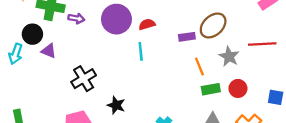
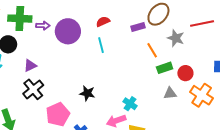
purple circle: (116, 19) -> (68, 31), moved
purple triangle: (49, 51) -> (30, 66), moved, turned -40
black cross: (84, 79) -> (33, 89), moved
red circle: (238, 88) -> (185, 73), moved

